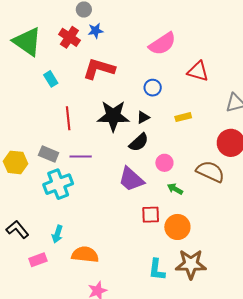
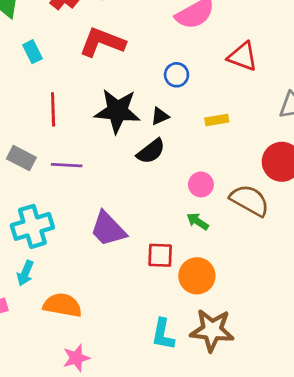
pink circle: (164, 163) -> (201, 184), moved
purple trapezoid: (131, 179) -> (108, 229), moved
cyan cross: (58, 184) -> (32, 226), moved

